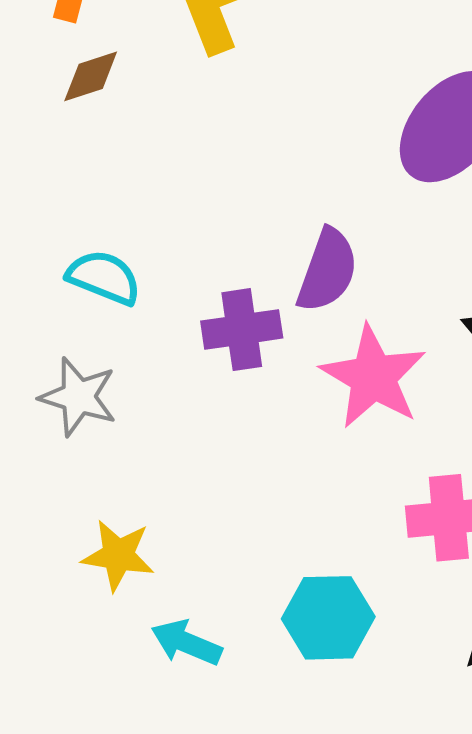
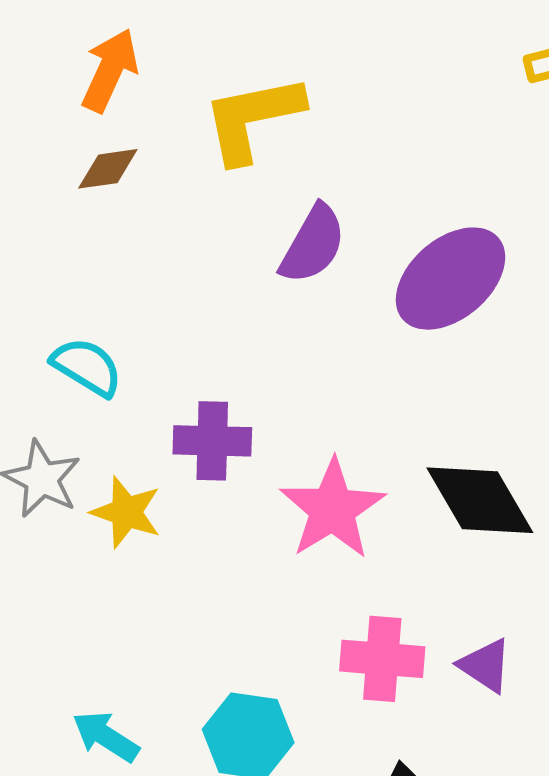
purple semicircle: (327, 270) -> (313, 244), moved
yellow star: (118, 555) -> (126, 512), moved

